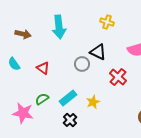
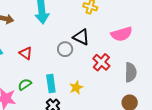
cyan rectangle: (68, 98) -> (51, 83), turned -60

